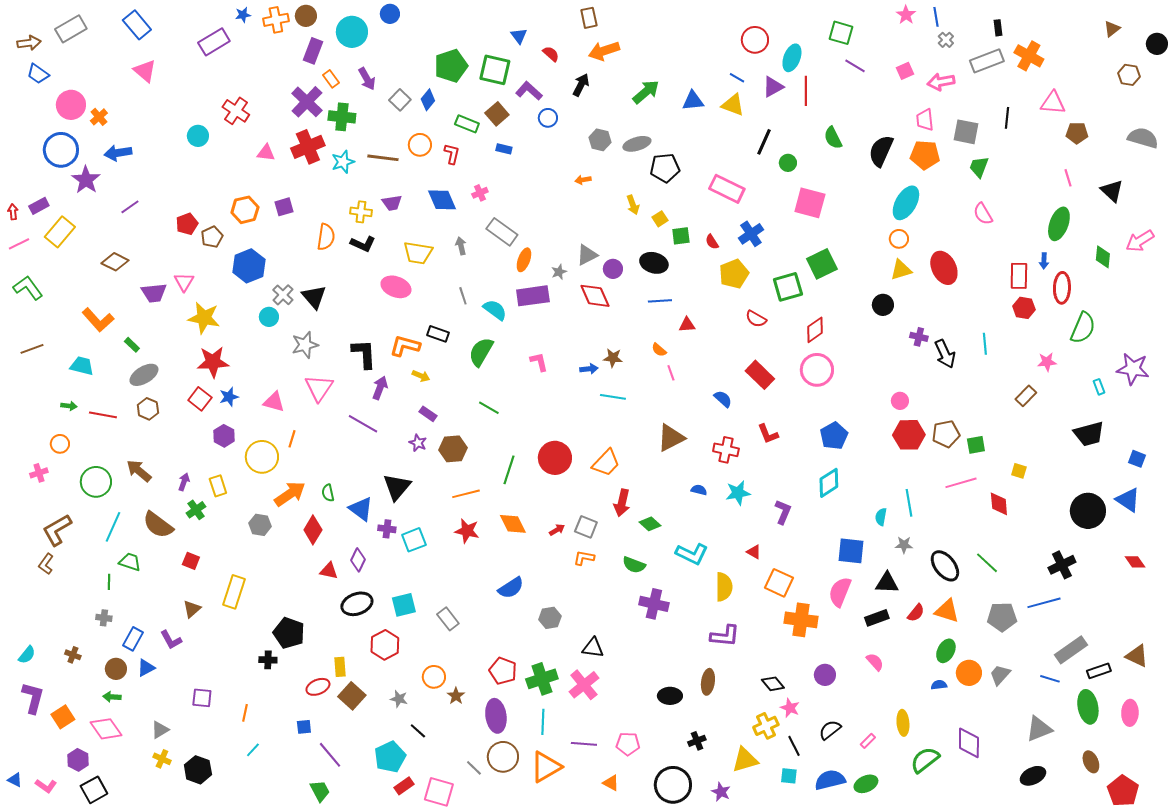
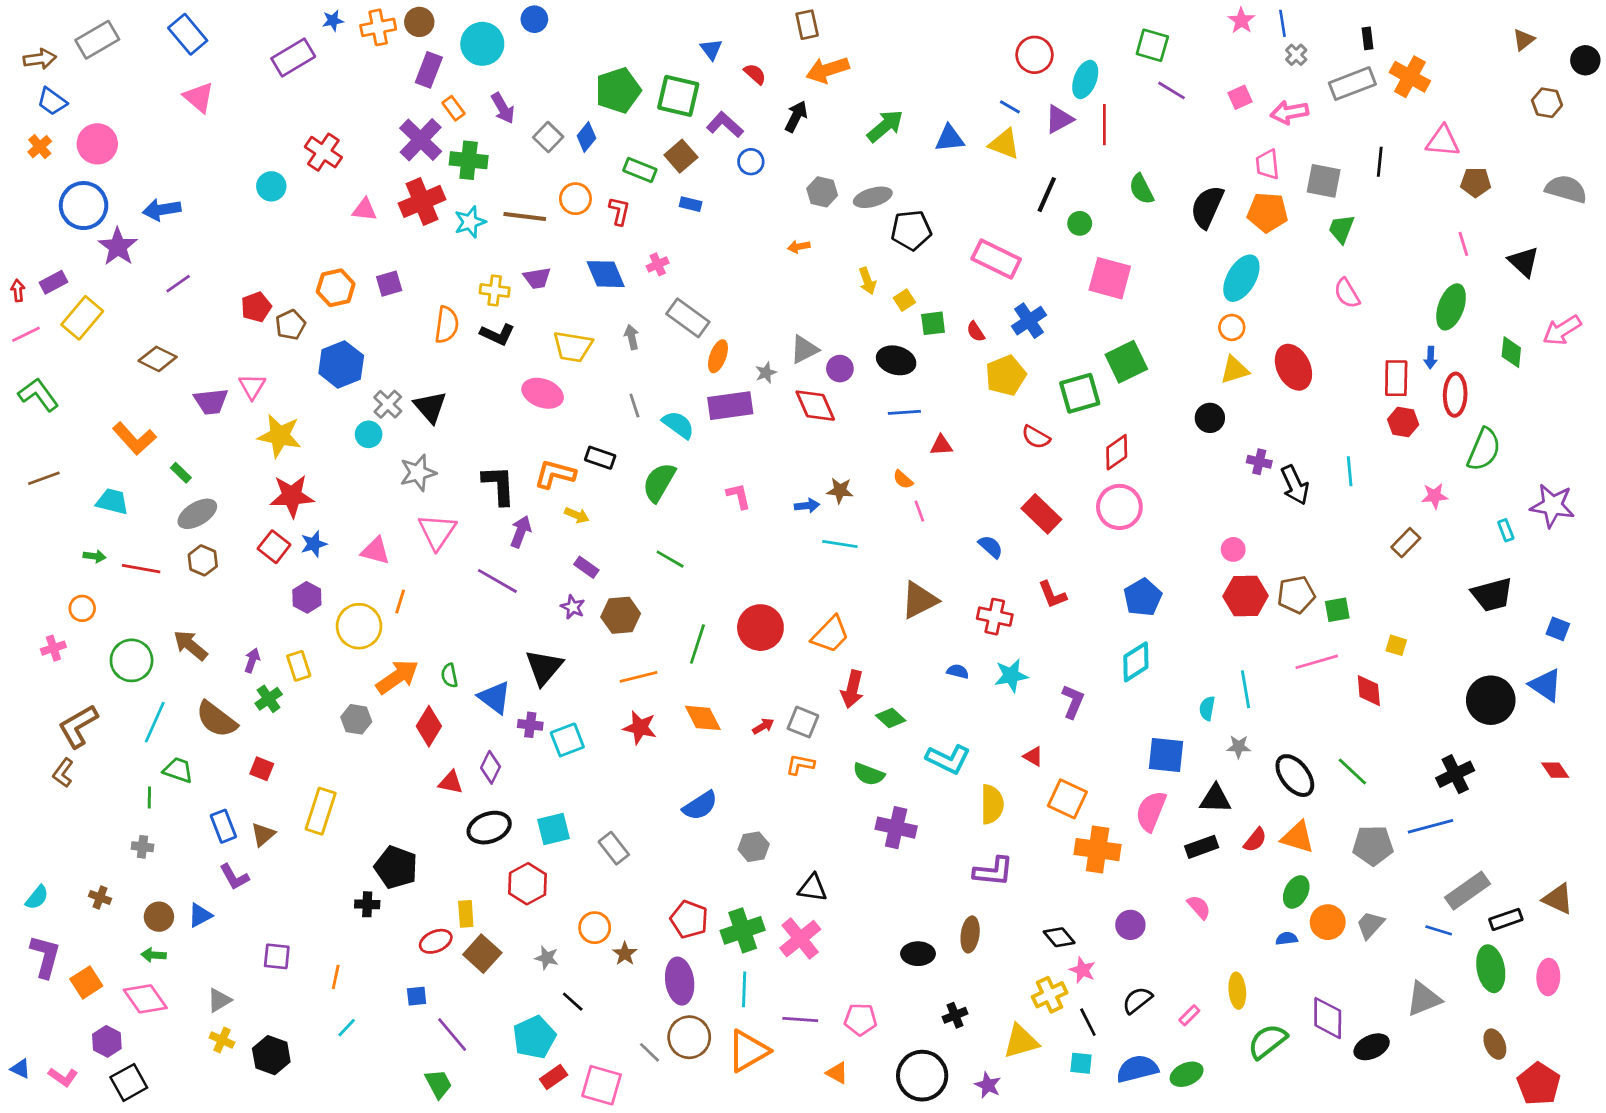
orange cross: (99, 117) -> (40, 147), moved
blue rectangle: (133, 639) -> (223, 826), moved, turned -50
black ellipse: (1033, 776) -> (1372, 1047), moved

